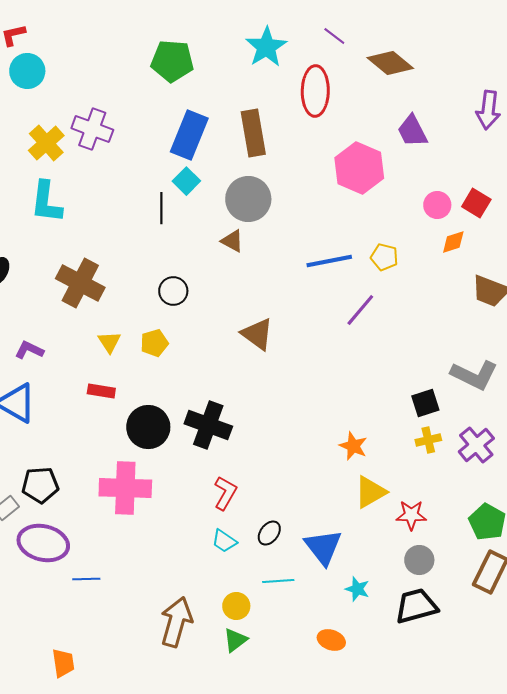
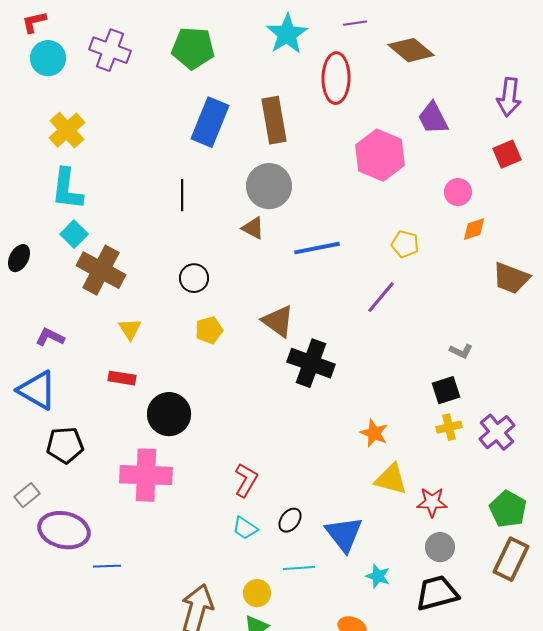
purple line: (334, 36) -> (355, 23), turned -45
purple cross: (92, 129) -> (110, 50), moved
cyan square: (186, 181) -> (74, 234), moved
red square: (476, 203) -> (507, 154), moved, turned 36
blue line: (329, 261) -> (317, 248), moved
yellow pentagon: (154, 343) -> (209, 330), moved
gray L-shape: (474, 375) -> (461, 351), moved, size x0.5
black cross: (208, 425) -> (311, 363), moved
black pentagon: (40, 485) -> (65, 445), moved
yellow triangle: (370, 492) -> (391, 479), turned 45

